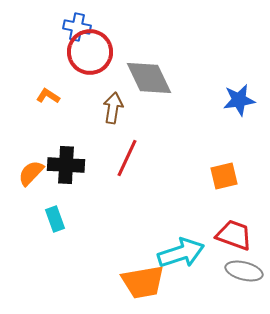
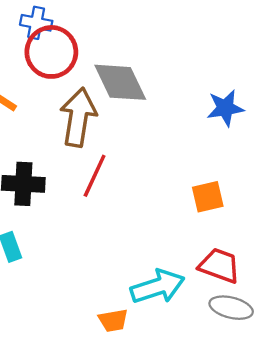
brown arrow: (113, 108) -> (78, 117), size x1.6
orange trapezoid: (143, 282) -> (113, 320), size x0.6

